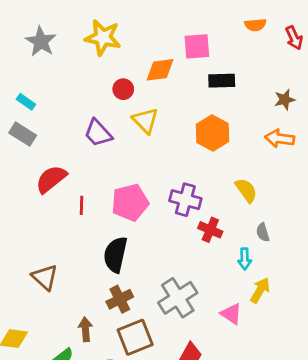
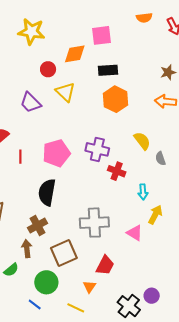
black rectangle: (222, 81) -> (108, 70), moved
gray semicircle: (263, 232) -> (160, 158), moved
gray cross: (178, 298) -> (94, 223), turned 32
brown cross: (120, 299) -> (37, 225), moved

